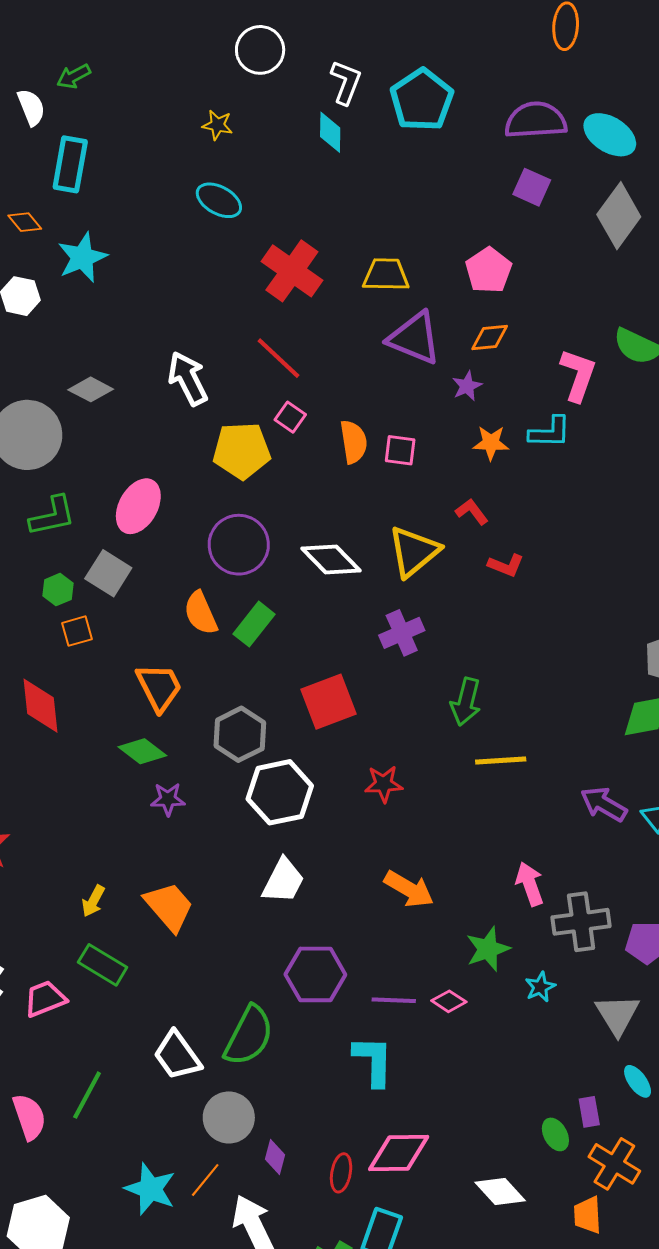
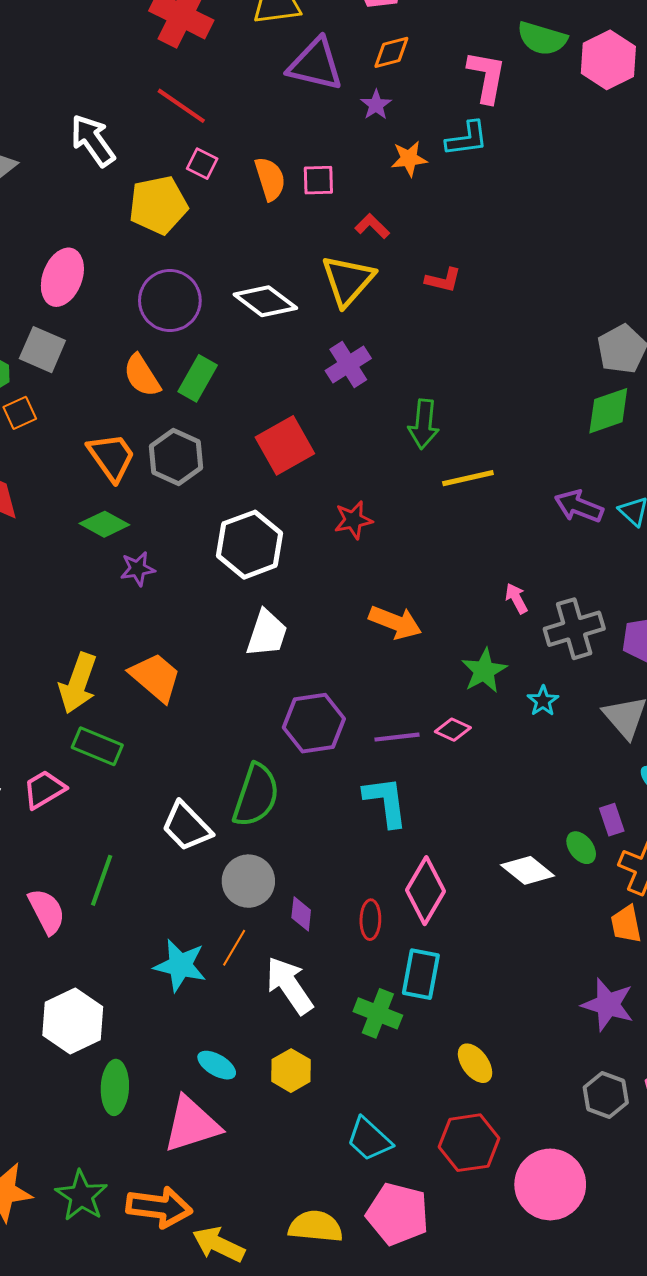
red L-shape: (472, 512) -> (372, 226), moved
gray hexagon: (240, 734) -> (176, 457), moved
pink arrow: (530, 884) -> (516, 598), size x0.7
yellow arrow: (93, 901) -> (78, 683), size x1.8
pink diamond: (399, 1153) -> (426, 891), turned -50
white diamond: (500, 1192) -> (528, 870), moved

